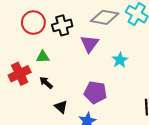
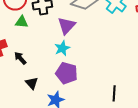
green triangle: (43, 57) -> (22, 22), moved
cyan star: (120, 60) -> (62, 48), moved

